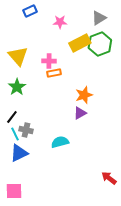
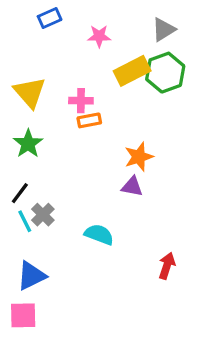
purple triangle: (80, 113) -> (132, 187), turned 40
gray cross: (26, 130) -> (43, 215), turned 32
cyan semicircle: (60, 142) -> (99, 234), turned 36
blue triangle: (19, 153) -> (31, 276), moved
red arrow: (109, 178) -> (167, 266), moved, turned 70

